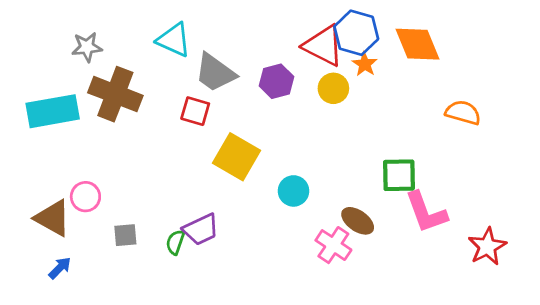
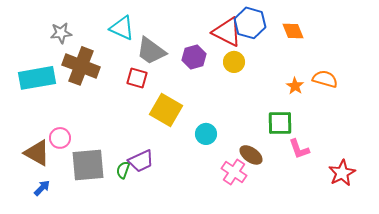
orange diamond: (417, 44) -> (293, 31), size x0.7
orange star: (365, 64) -> (295, 86), moved
pink L-shape: (426, 212) -> (299, 149), size x0.7
gray square: (125, 235) -> (88, 165), size x2.0

